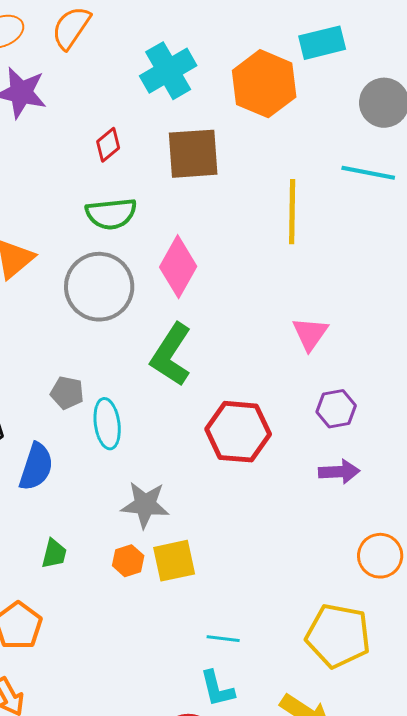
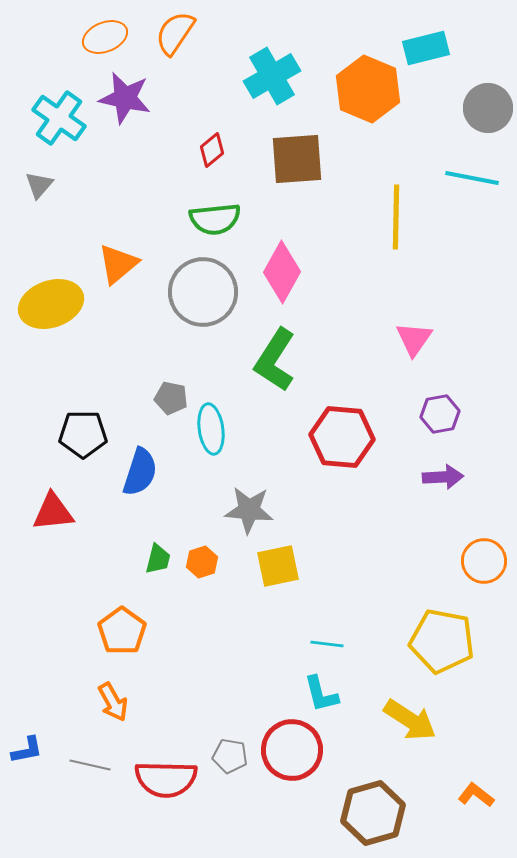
orange hexagon: (128, 561) -> (202, 562), moved

